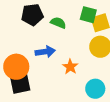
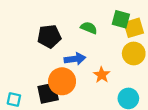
black pentagon: (32, 15) -> (49, 36), moved
orange circle: (16, 67) -> (62, 81), moved

